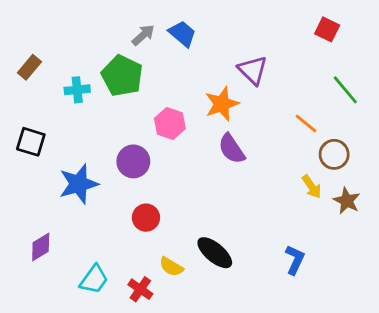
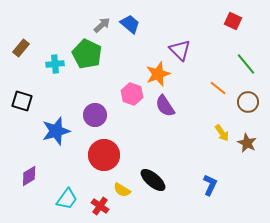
pink hexagon: (170, 124) -> (132, 94), moved
brown circle: (334, 154) -> (248, 102), moved
red circle: (146, 218) -> (104, 155), size x1.6

